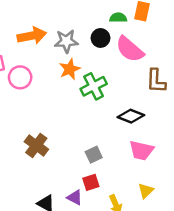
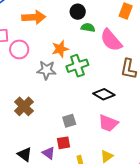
green semicircle: (118, 18) -> (88, 27), moved
black circle: (100, 38) -> (78, 12), moved
gray star: (66, 41) -> (46, 70), moved

